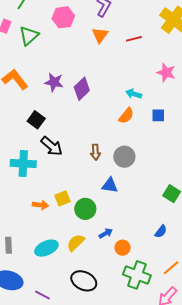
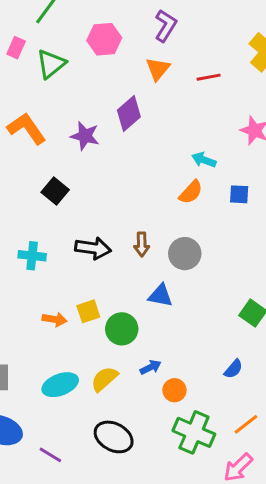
purple diamond: (82, 89) -> (129, 114), moved
black arrow: (52, 146) -> (93, 248), moved, turned -35
cyan cross: (23, 164) -> (32, 256), size x0.7

